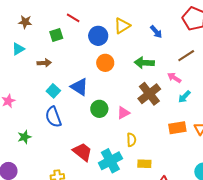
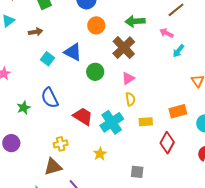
brown cross: (149, 94) -> (124, 48), moved
pink triangle: (123, 113) -> (128, 78), moved
blue semicircle: (53, 117) -> (50, 98), moved
orange rectangle: (177, 128) -> (178, 111), moved

